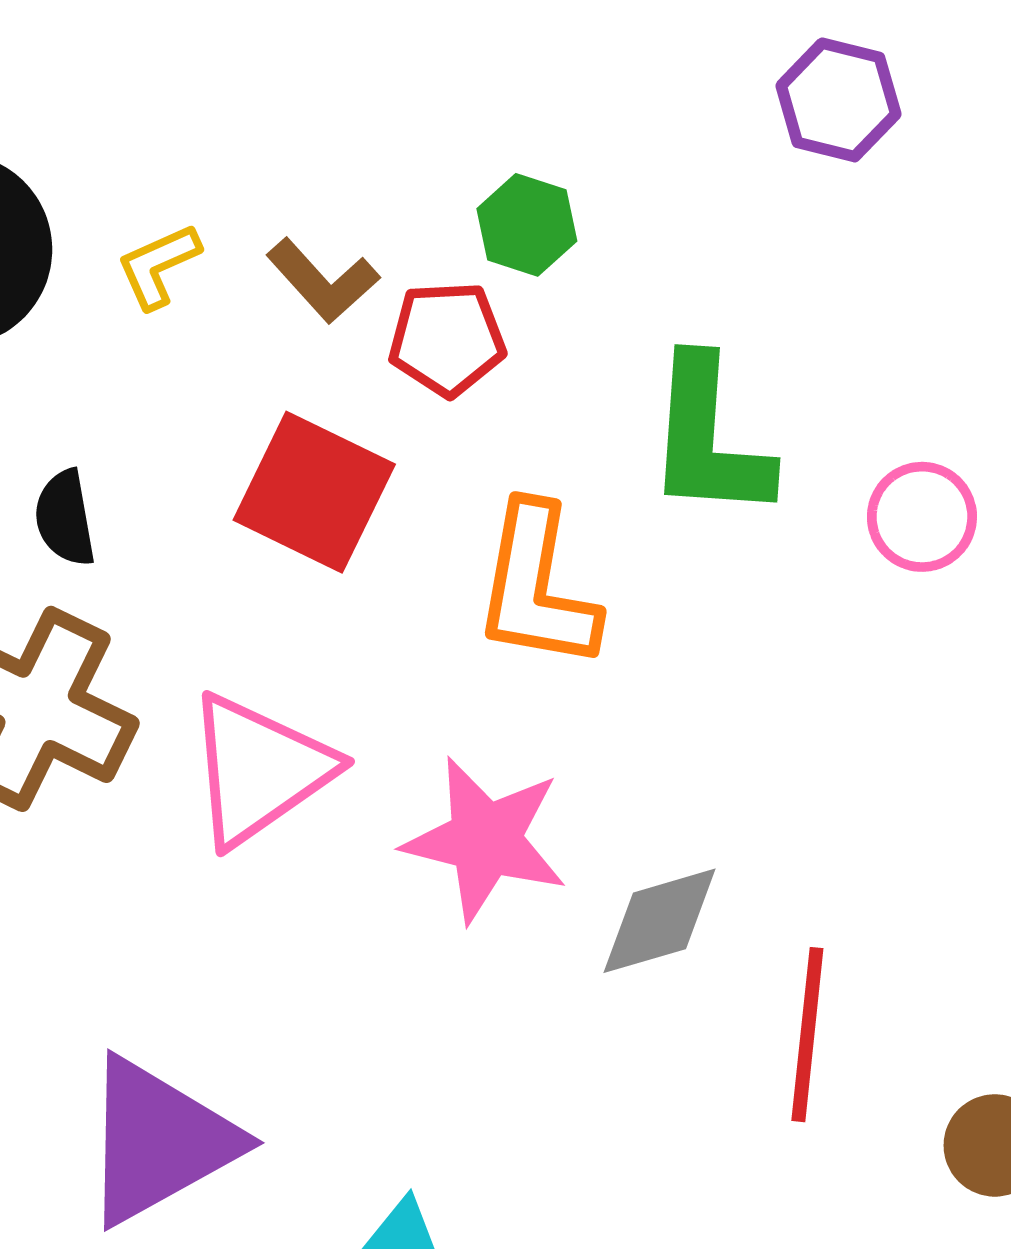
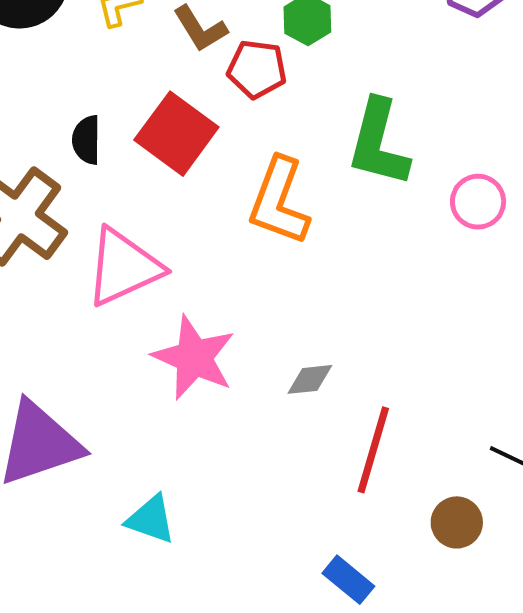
black semicircle: (65, 518) -> (86, 140), moved
pink star: (485, 840) -> (194, 358), moved
gray diamond: (659, 921) -> (310, 379), size x0.7

